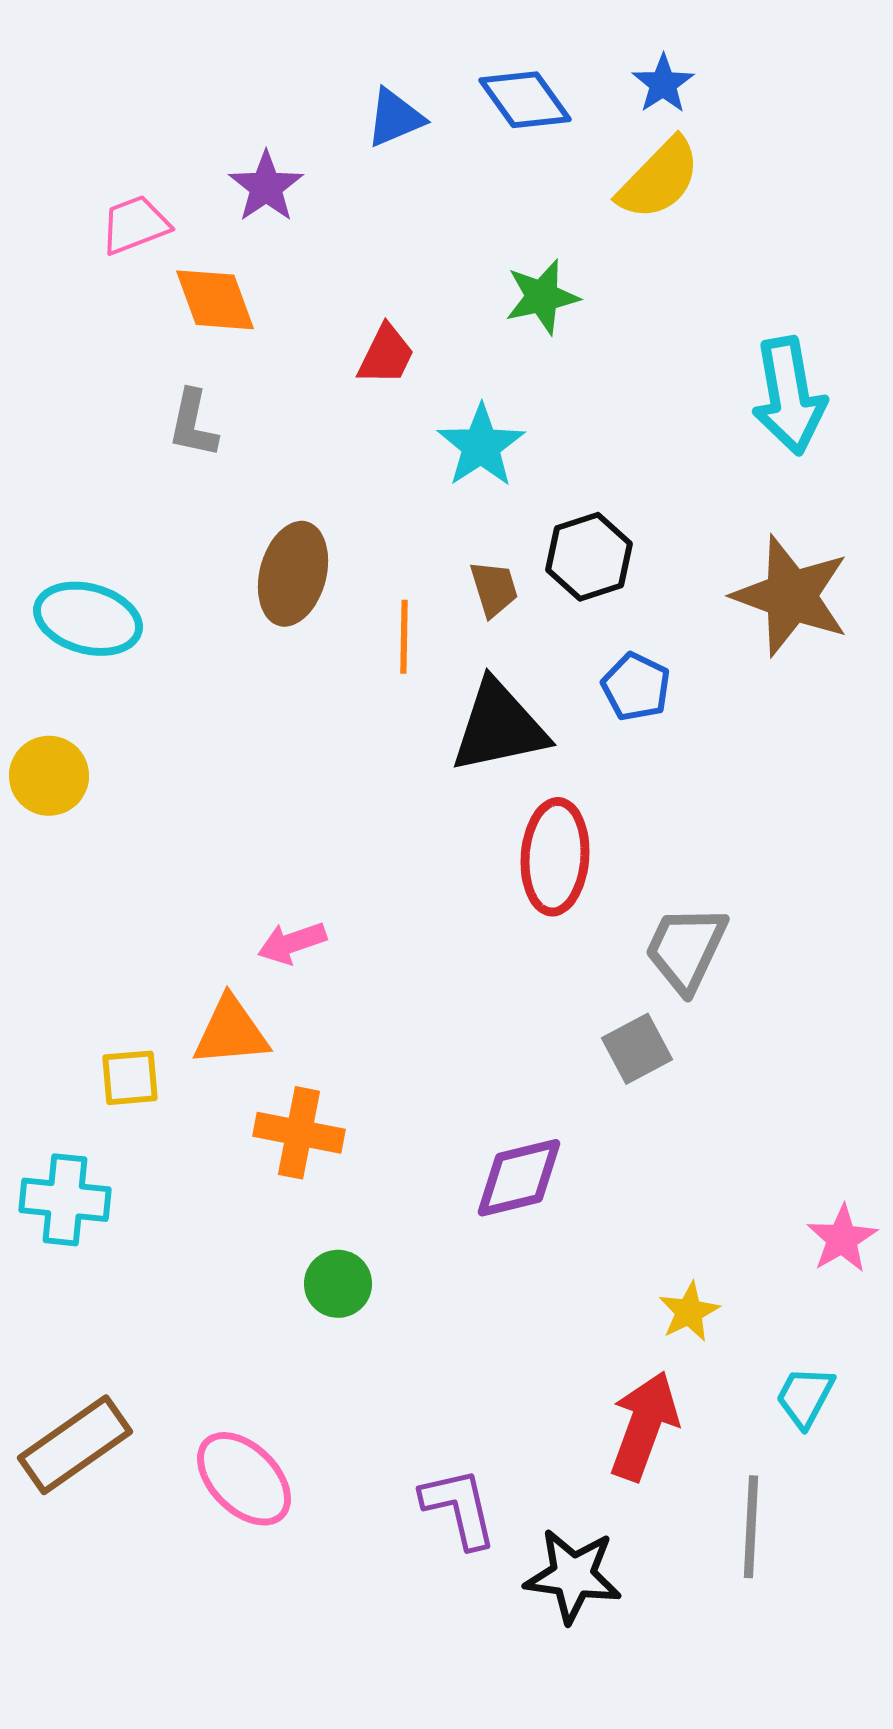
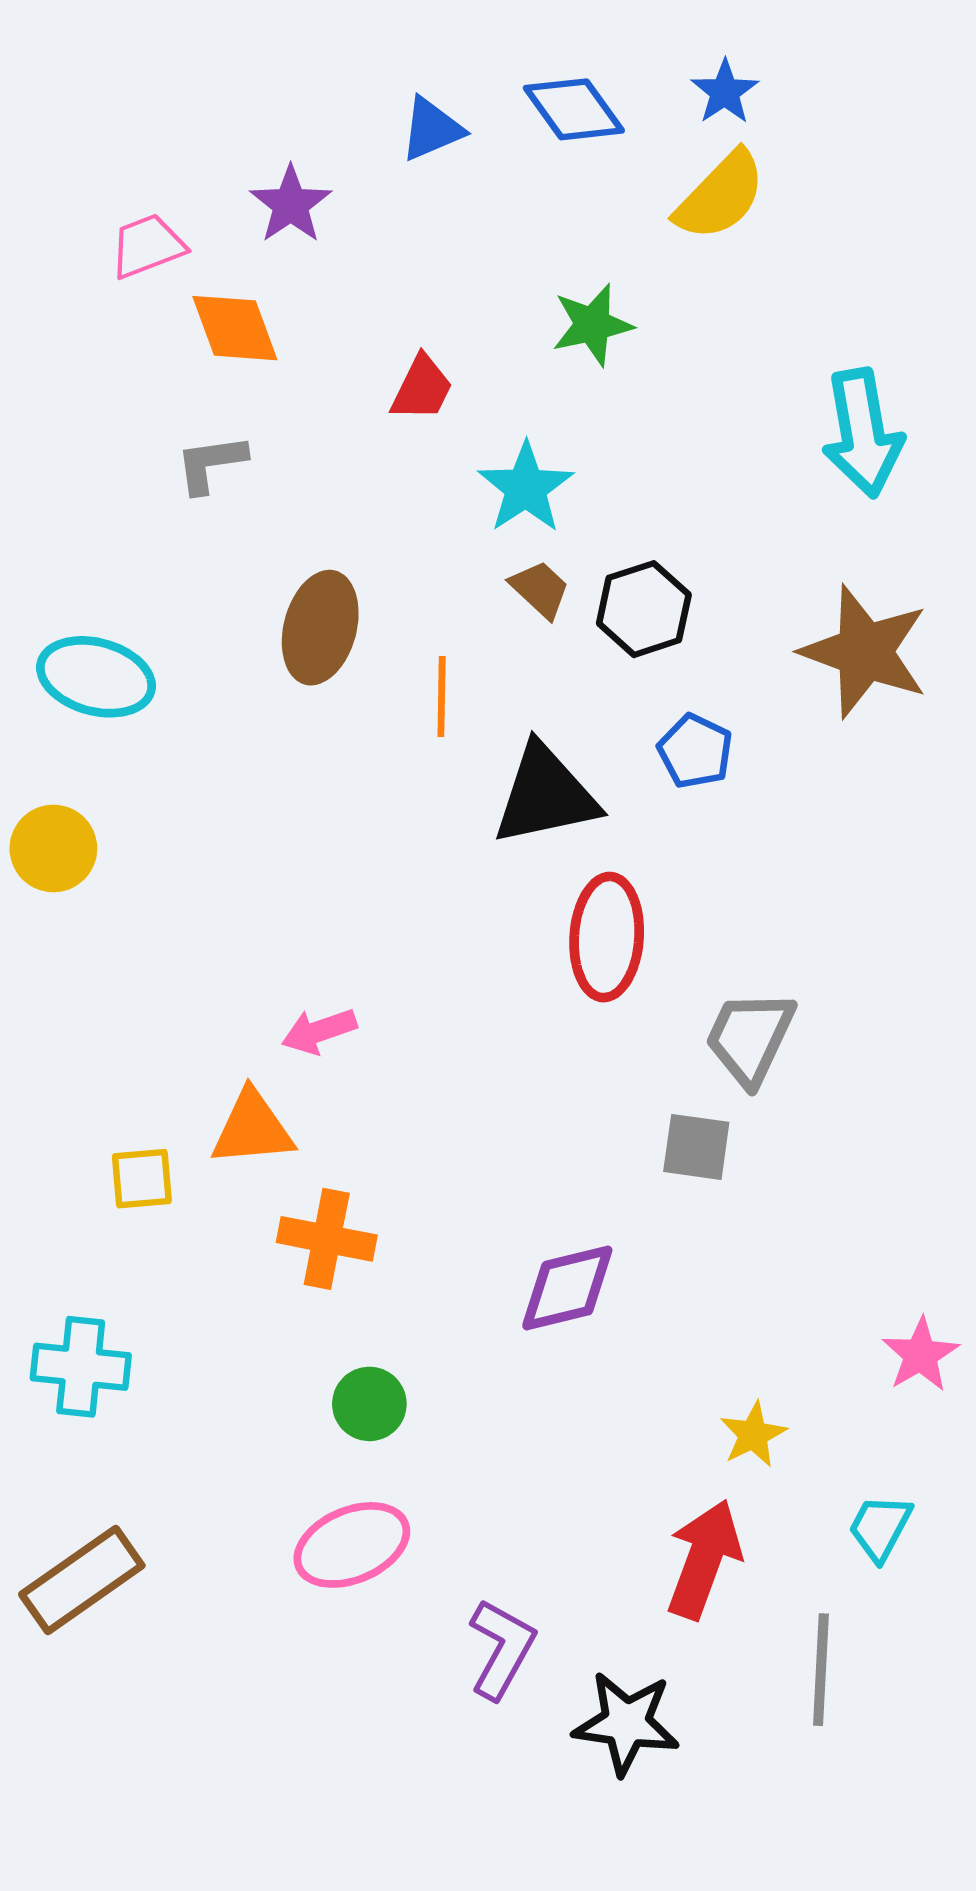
gray L-shape: (193, 424) -> (211, 464), turned 70
brown trapezoid: (494, 589) -> (540, 589), moved, turned -30
gray square: (637, 1049) -> (696, 1147), turned 36
cyan cross: (65, 1200) -> (81, 1367), moved
pink ellipse: (244, 1479) -> (352, 1545), moved, turned -68
purple L-shape: (459, 1508) -> (502, 1649), turned 42

